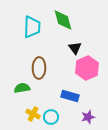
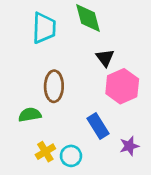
blue rectangle: (70, 96) -> (98, 126), turned 42
yellow cross: (33, 114) -> (45, 152), turned 32
purple star: (88, 117) -> (129, 146), moved

